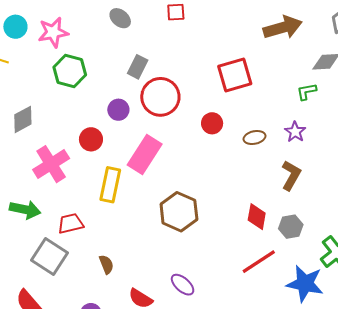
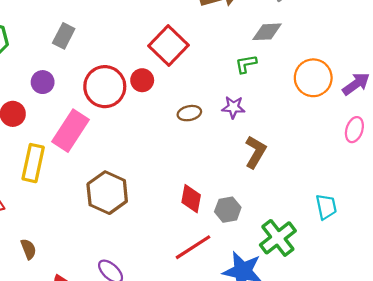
red square: (235, 75) -> (169, 45), turned -30
red circle: (160, 97) -> (105, 87), moved
red circle: (212, 123) -> (142, 80), moved
purple star: (295, 132) -> (233, 107), turned -30
brown L-shape: (291, 175) -> (255, 152), moved

